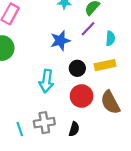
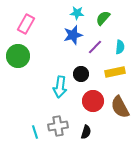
purple line: (88, 29) -> (95, 47), moved
blue star: (60, 41) -> (73, 35), moved
black circle: (77, 68) -> (81, 74), moved

